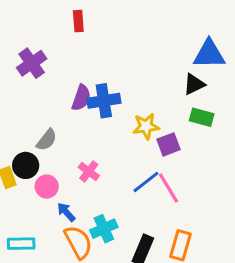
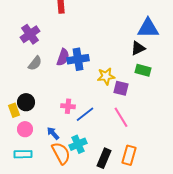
gray semicircle: (47, 140) -> (35, 63), moved
purple square: (169, 144) -> (121, 88), turned 35
pink cross: (89, 171) -> (68, 106), turned -32
blue line: (146, 182) -> (85, 114), moved
pink circle: (47, 187) -> (25, 129), moved

